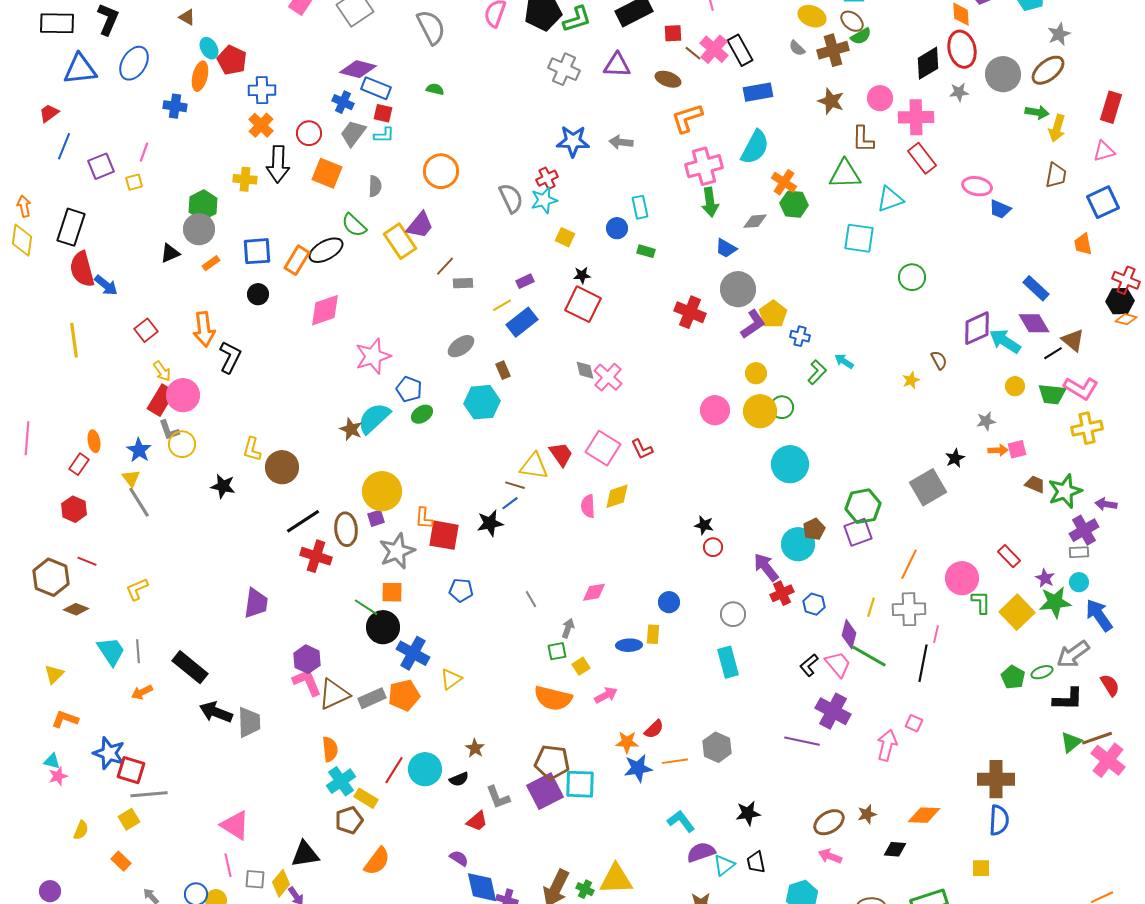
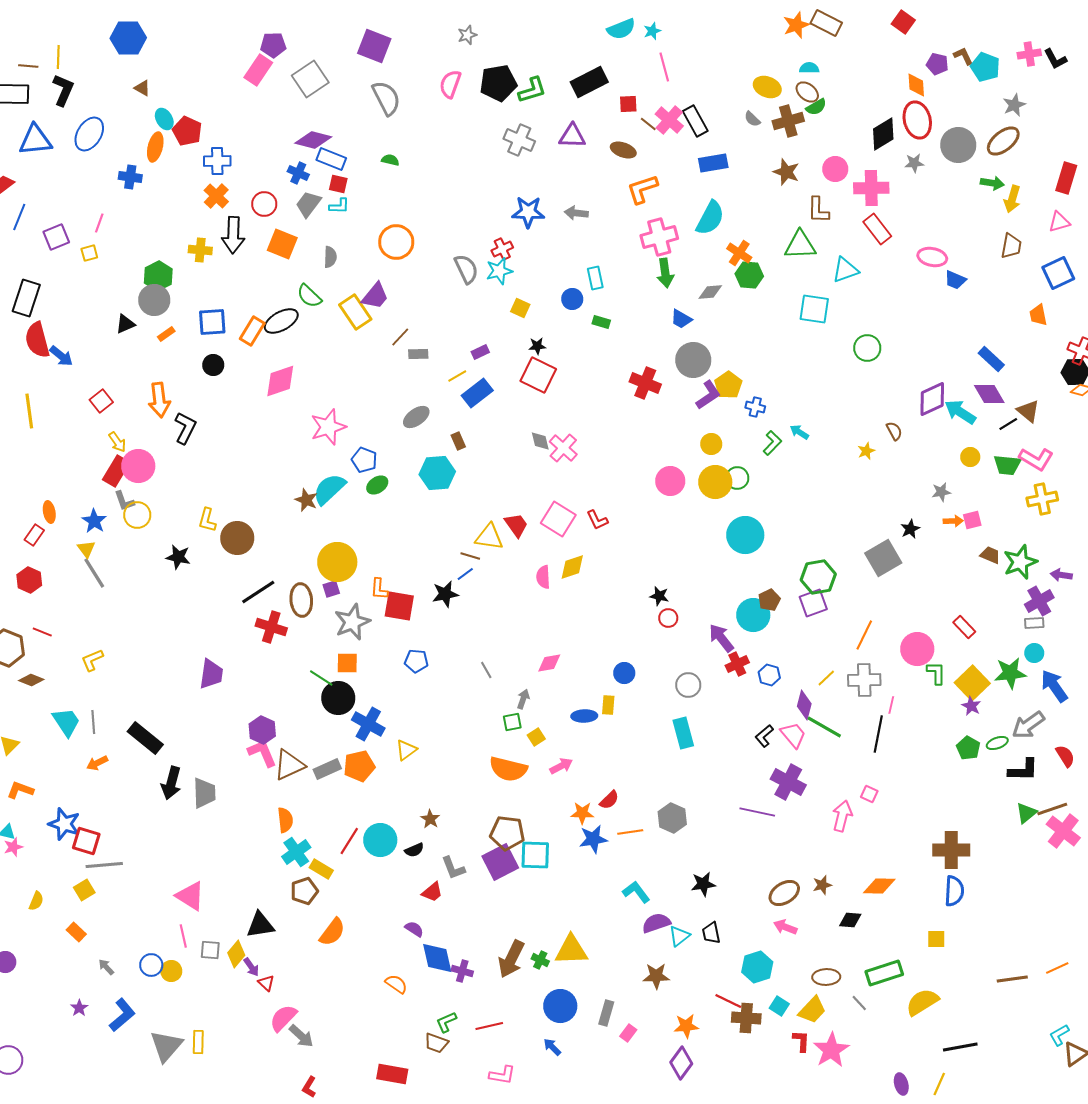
purple star: (1045, 578) -> (971, 706), moved
yellow line: (871, 607) -> (826, 678), turned 30
black arrow: (216, 712) -> (171, 783), turned -96

